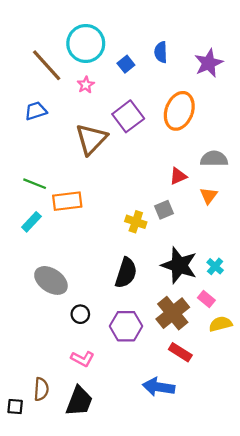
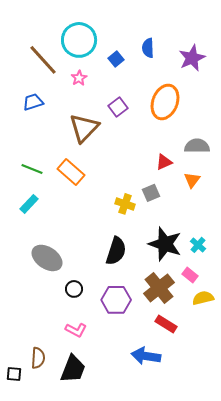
purple square: (128, 116) -> (118, 107), size x0.7
orange rectangle: (67, 201) -> (71, 172), moved, turned 48

